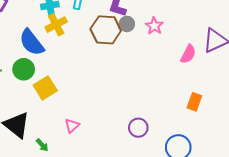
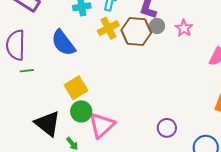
yellow cross: (56, 25) -> (108, 28), moved
green circle: (24, 69) -> (81, 111), moved
pink triangle: (72, 126) -> (102, 125), size x1.8

